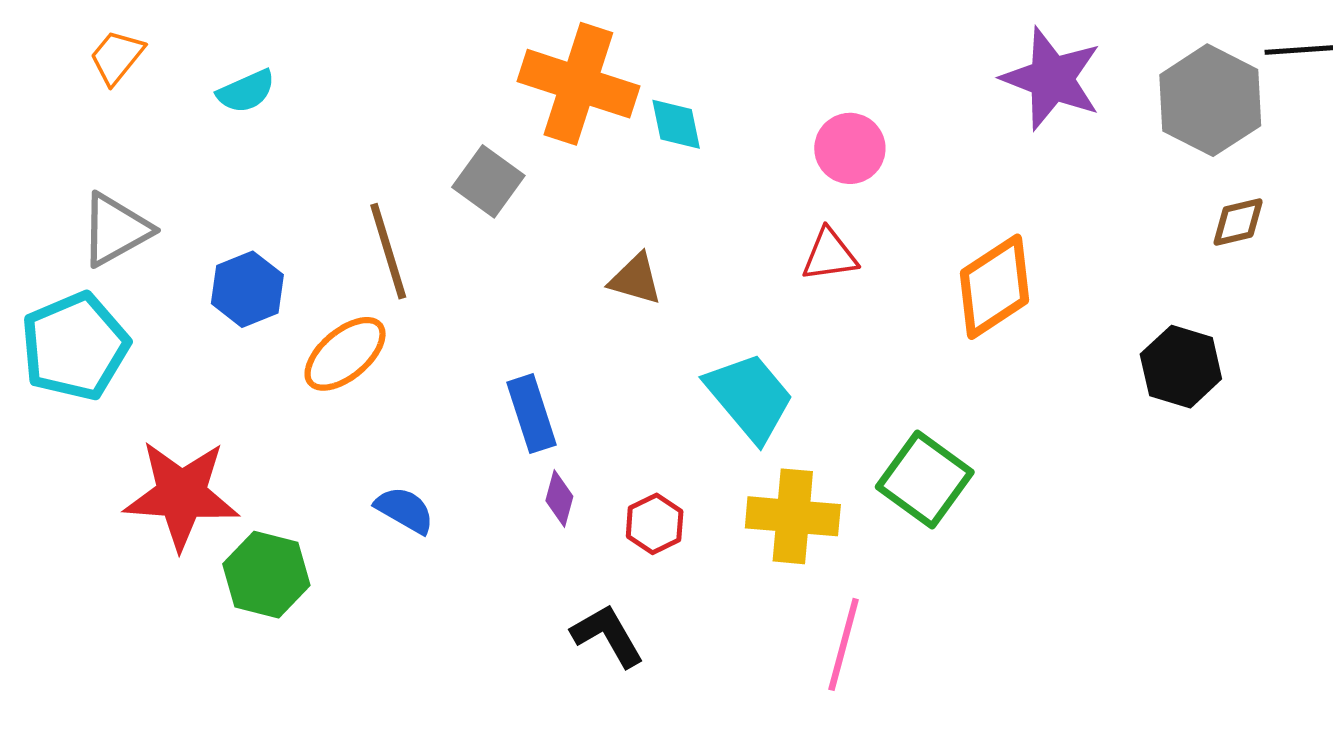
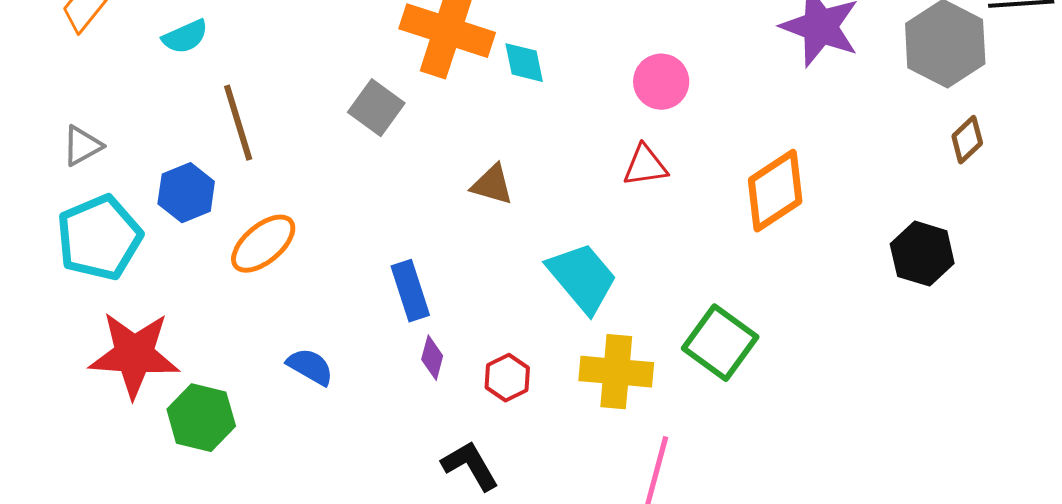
brown diamond: (1238, 222) -> (967, 140), turned -30
gray triangle: (115, 230) -> (82, 146), size x0.7
brown line: (388, 251) -> (238, 123), moved
cyan pentagon: (75, 346) -> (99, 238), moved

